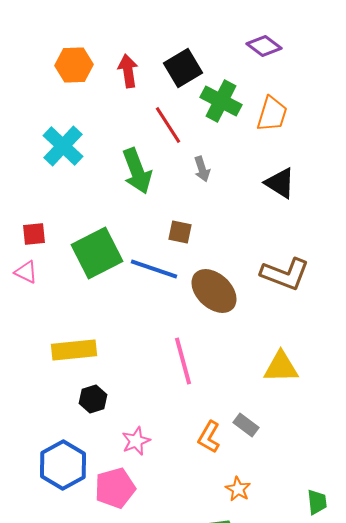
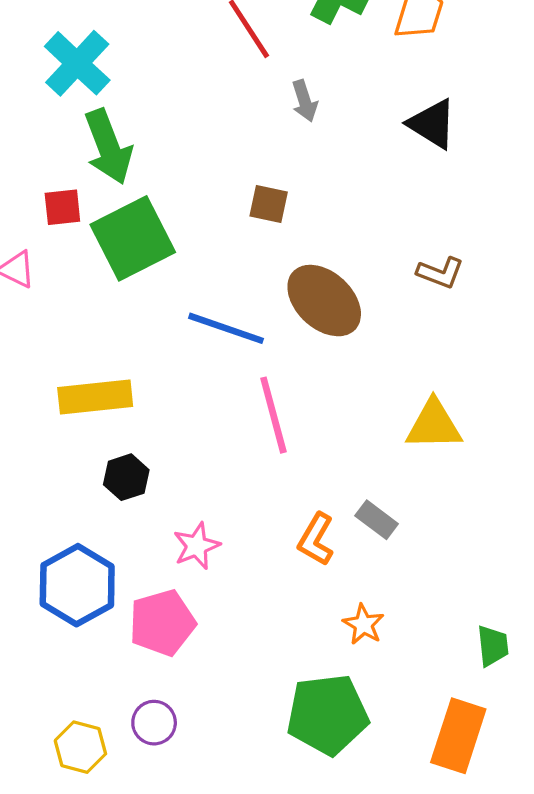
green arrow: (137, 171) -> (108, 147), moved
red square: (34, 234) -> (62, 207), moved
blue line: (154, 269) -> (226, 328), moved
brown L-shape: (285, 274) -> (440, 273), size x0.6

